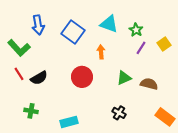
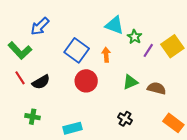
blue arrow: (38, 25) -> (40, 26), turned 54
green star: (136, 30) -> (134, 37), moved
blue square: (73, 32) -> (77, 50), moved
yellow square: (164, 44) -> (172, 46), size x1.5

